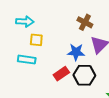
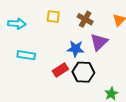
cyan arrow: (25, 22) -> (17, 24), moved
yellow square: (36, 40) -> (53, 17), moved

